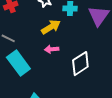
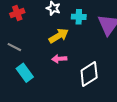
cyan rectangle: (18, 63) -> (25, 73), size x0.7

